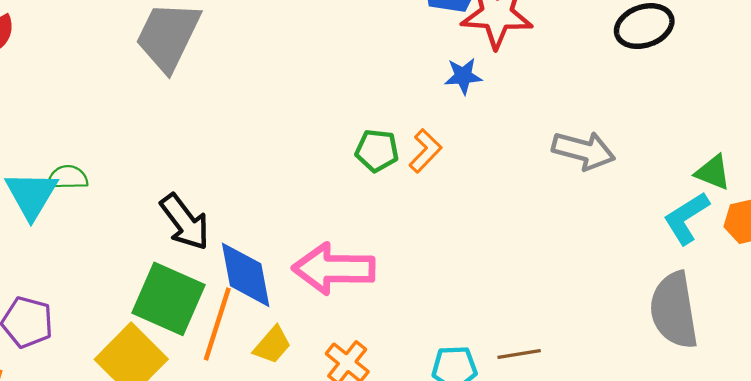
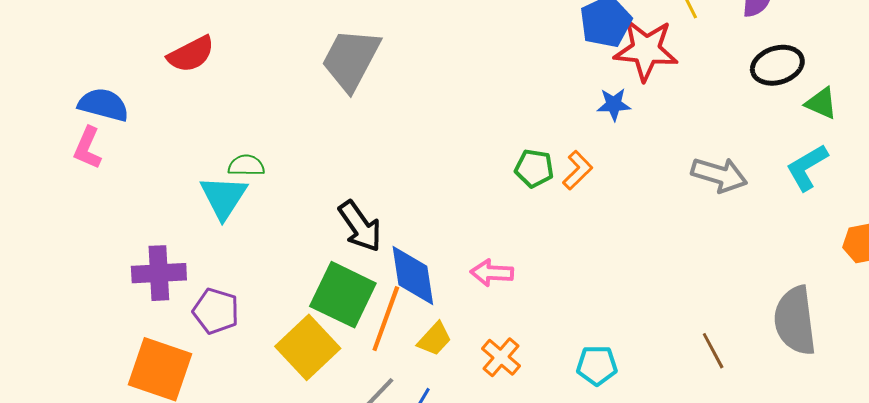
green triangle: (713, 172) -> (821, 103), moved
green semicircle: (68, 177) -> (246, 165), moved
cyan L-shape: (686, 218) -> (807, 167), moved
pink arrow: (334, 269) -> (492, 273), size x0.6
brown line: (519, 354) -> (713, 351), moved, turned 69

